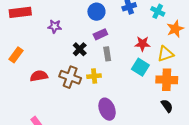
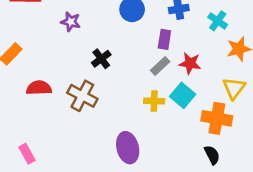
purple rectangle: (100, 34) -> (164, 39), moved, turned -64
gray rectangle: (107, 54) -> (160, 66), moved, turned 48
yellow triangle: (165, 54) -> (234, 88), moved, turned -42
yellow cross: (94, 76) -> (154, 101), moved

